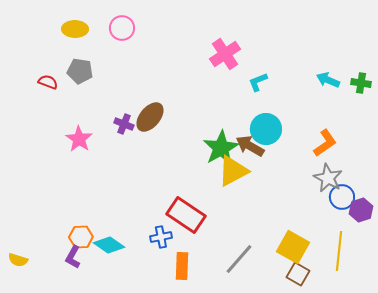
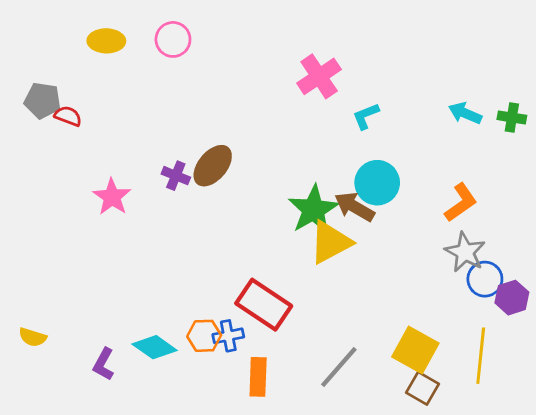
gray pentagon: (80, 71) -> (43, 100), moved
orange hexagon: (81, 237) -> (204, 336), moved
yellow semicircle: (18, 260) -> (33, 337), moved

